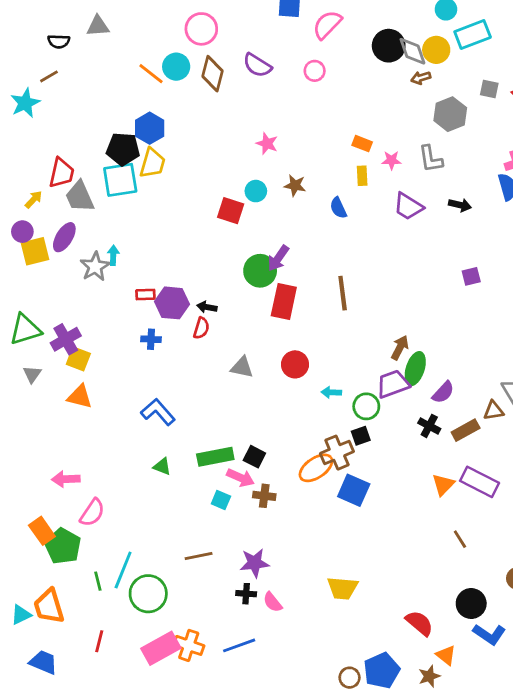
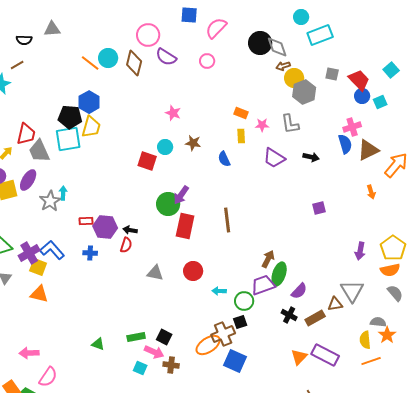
pink circle: (201, 29) -> (148, 35), moved
yellow circle: (436, 50) -> (294, 78), moved
blue L-shape: (158, 412) -> (52, 250), moved
green rectangle: (215, 457) -> (136, 337), size x0.7

